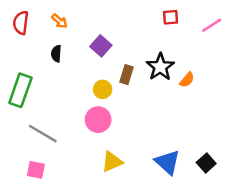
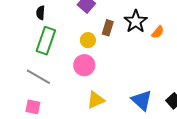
black semicircle: (56, 54) -> (41, 13), moved
green rectangle: (20, 90) -> (46, 41), moved

